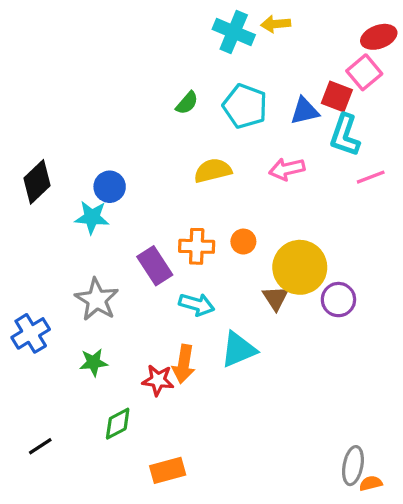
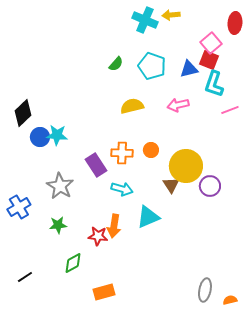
red ellipse: (379, 37) -> (235, 23), turned -65
pink square: (364, 72) -> (211, 43), moved
blue circle: (110, 187) -> (40, 137), moved
gray ellipse: (353, 466) -> (205, 290), moved

